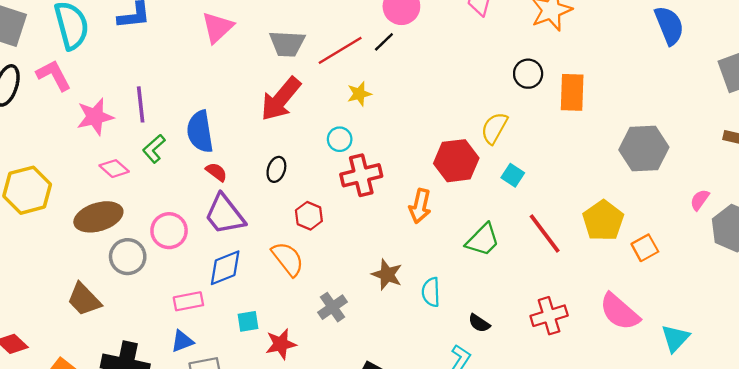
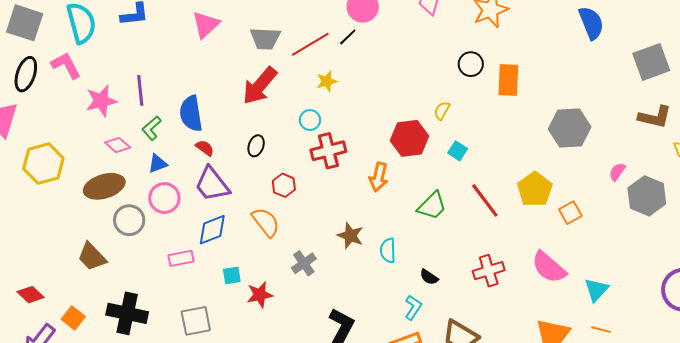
yellow semicircle: (494, 128) -> (442, 111), size x0.7
blue triangle: (182, 341) -> (158, 164), moved

